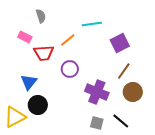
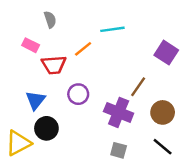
purple square: (120, 43) -> (166, 53), moved, turned -30
purple circle: (70, 69) -> (78, 94), moved
brown line: (124, 71) -> (138, 87), moved
black line: (121, 121) -> (163, 147), moved

